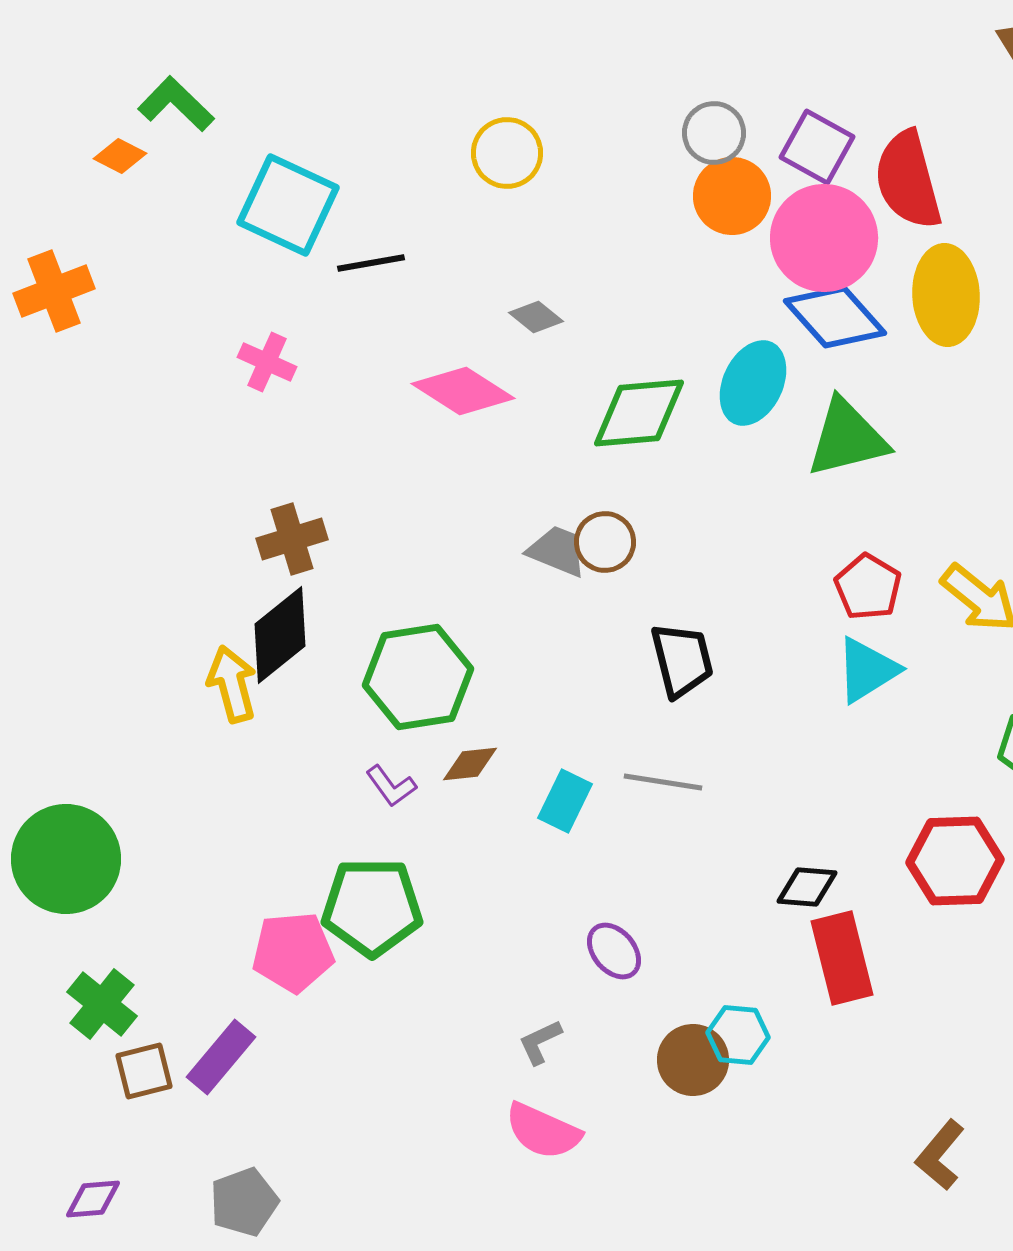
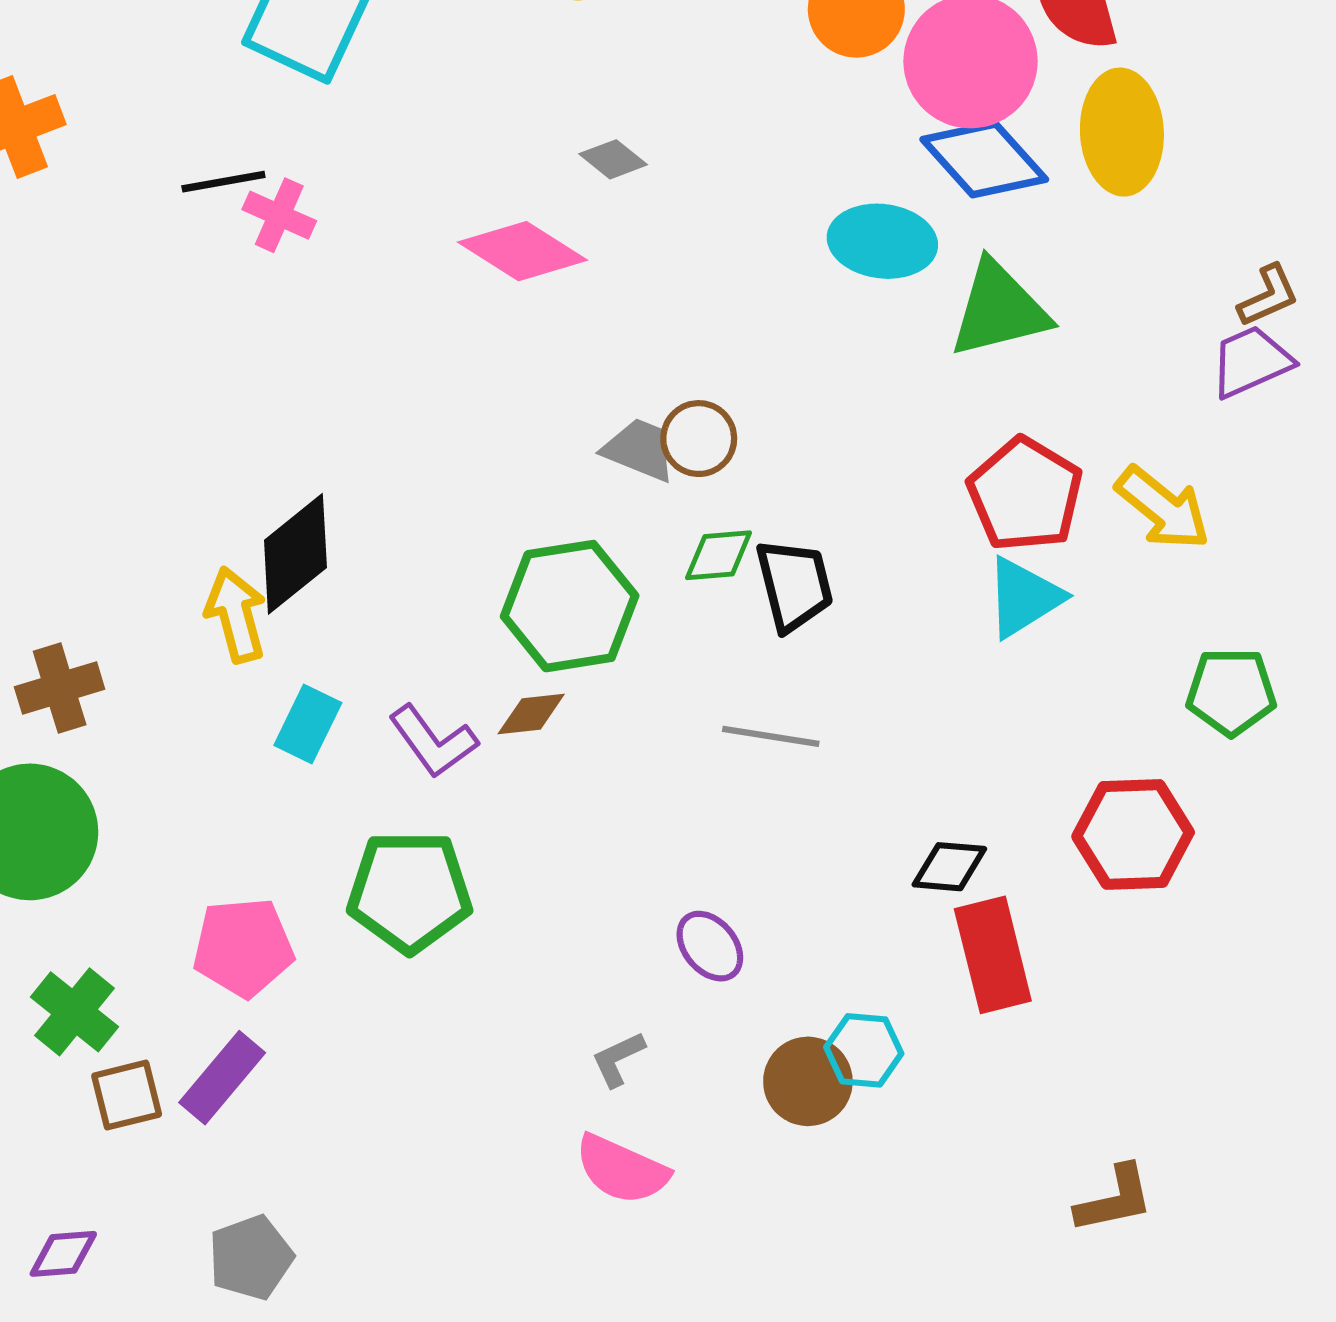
black line: (371, 263) -> (223, 182), moved
cyan ellipse: (753, 383) -> (882, 241), turned 72
green diamond: (639, 413) -> (719, 555), moved, size x0.6
brown cross: (292, 539) -> (60, 688), moved
red pentagon: (868, 587) -> (1025, 494), size x1.4
green hexagon: (418, 677) -> (570, 606), moved
purple L-shape: (391, 786) -> (433, 741), size x1.4
cyan rectangle: (565, 801) -> (308, 724), moved
pink pentagon: (293, 952) -> (243, 947), moved
brown L-shape: (940, 1155) -> (1114, 1199), turned -142

